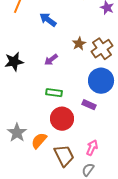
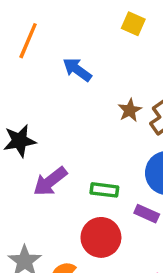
purple arrow: (51, 60) -> (50, 181), moved, size x1.5
green rectangle: (54, 93) -> (104, 190), moved

